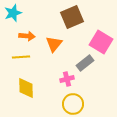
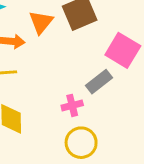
orange triangle: (54, 44) -> (41, 22), moved

